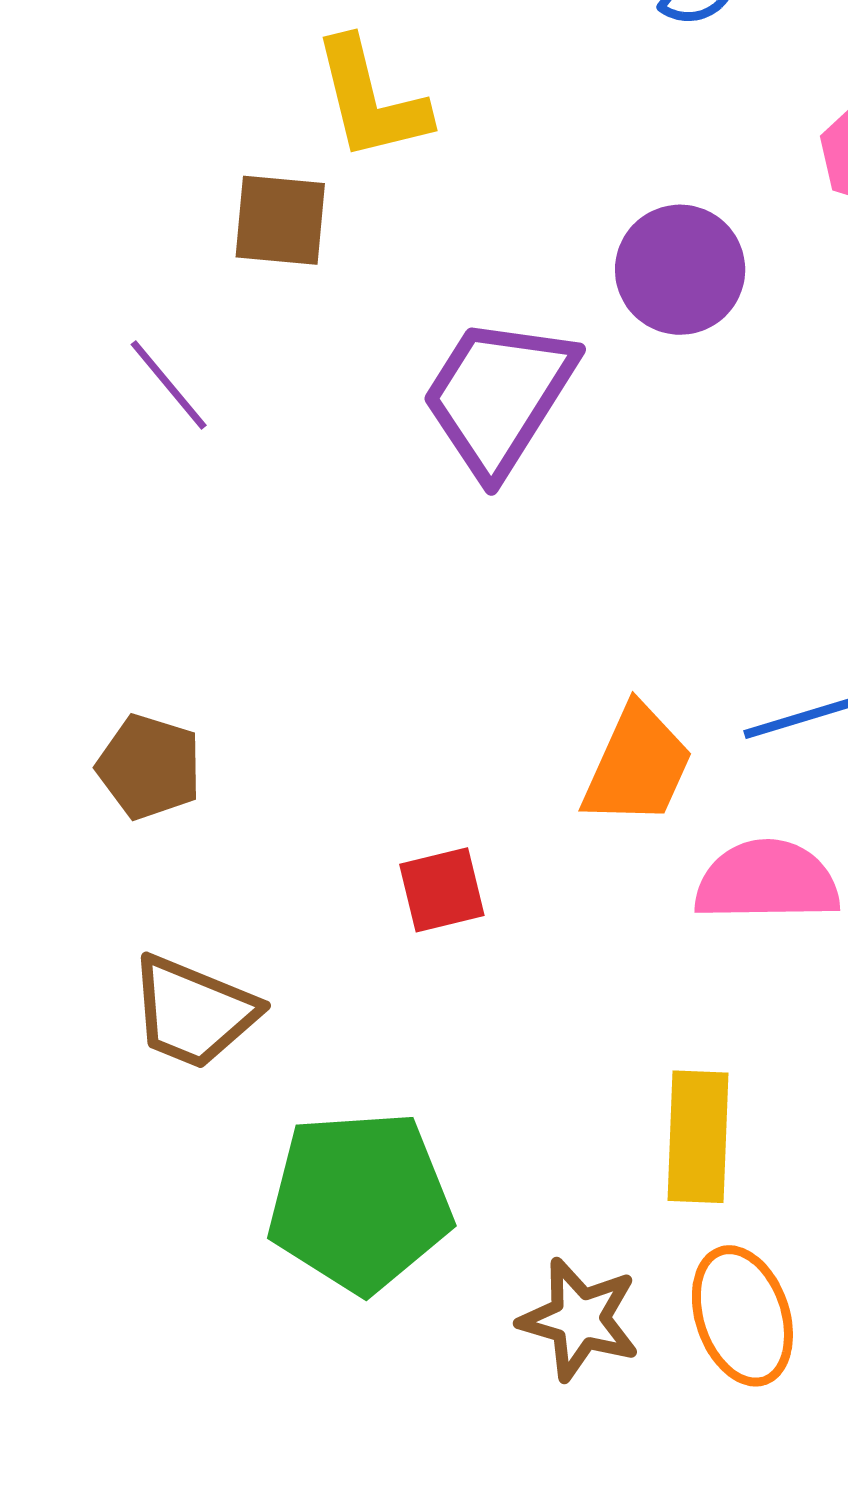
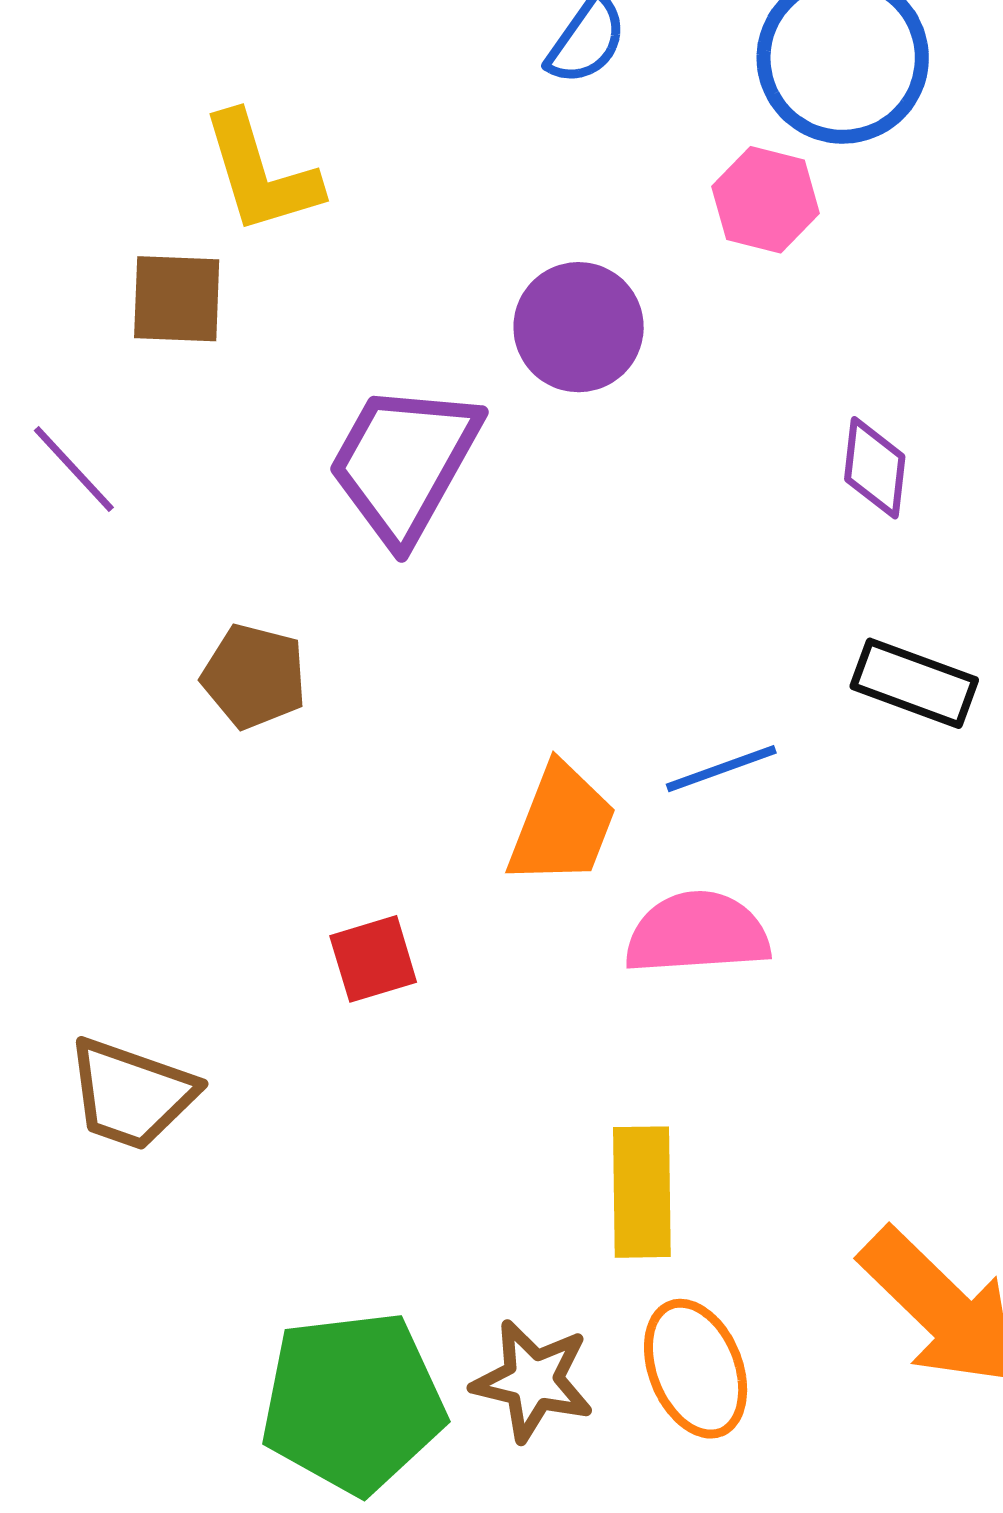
brown pentagon: (149, 767) -> (254, 676), moved
green pentagon: (360, 1202) -> (353, 1402), moved

